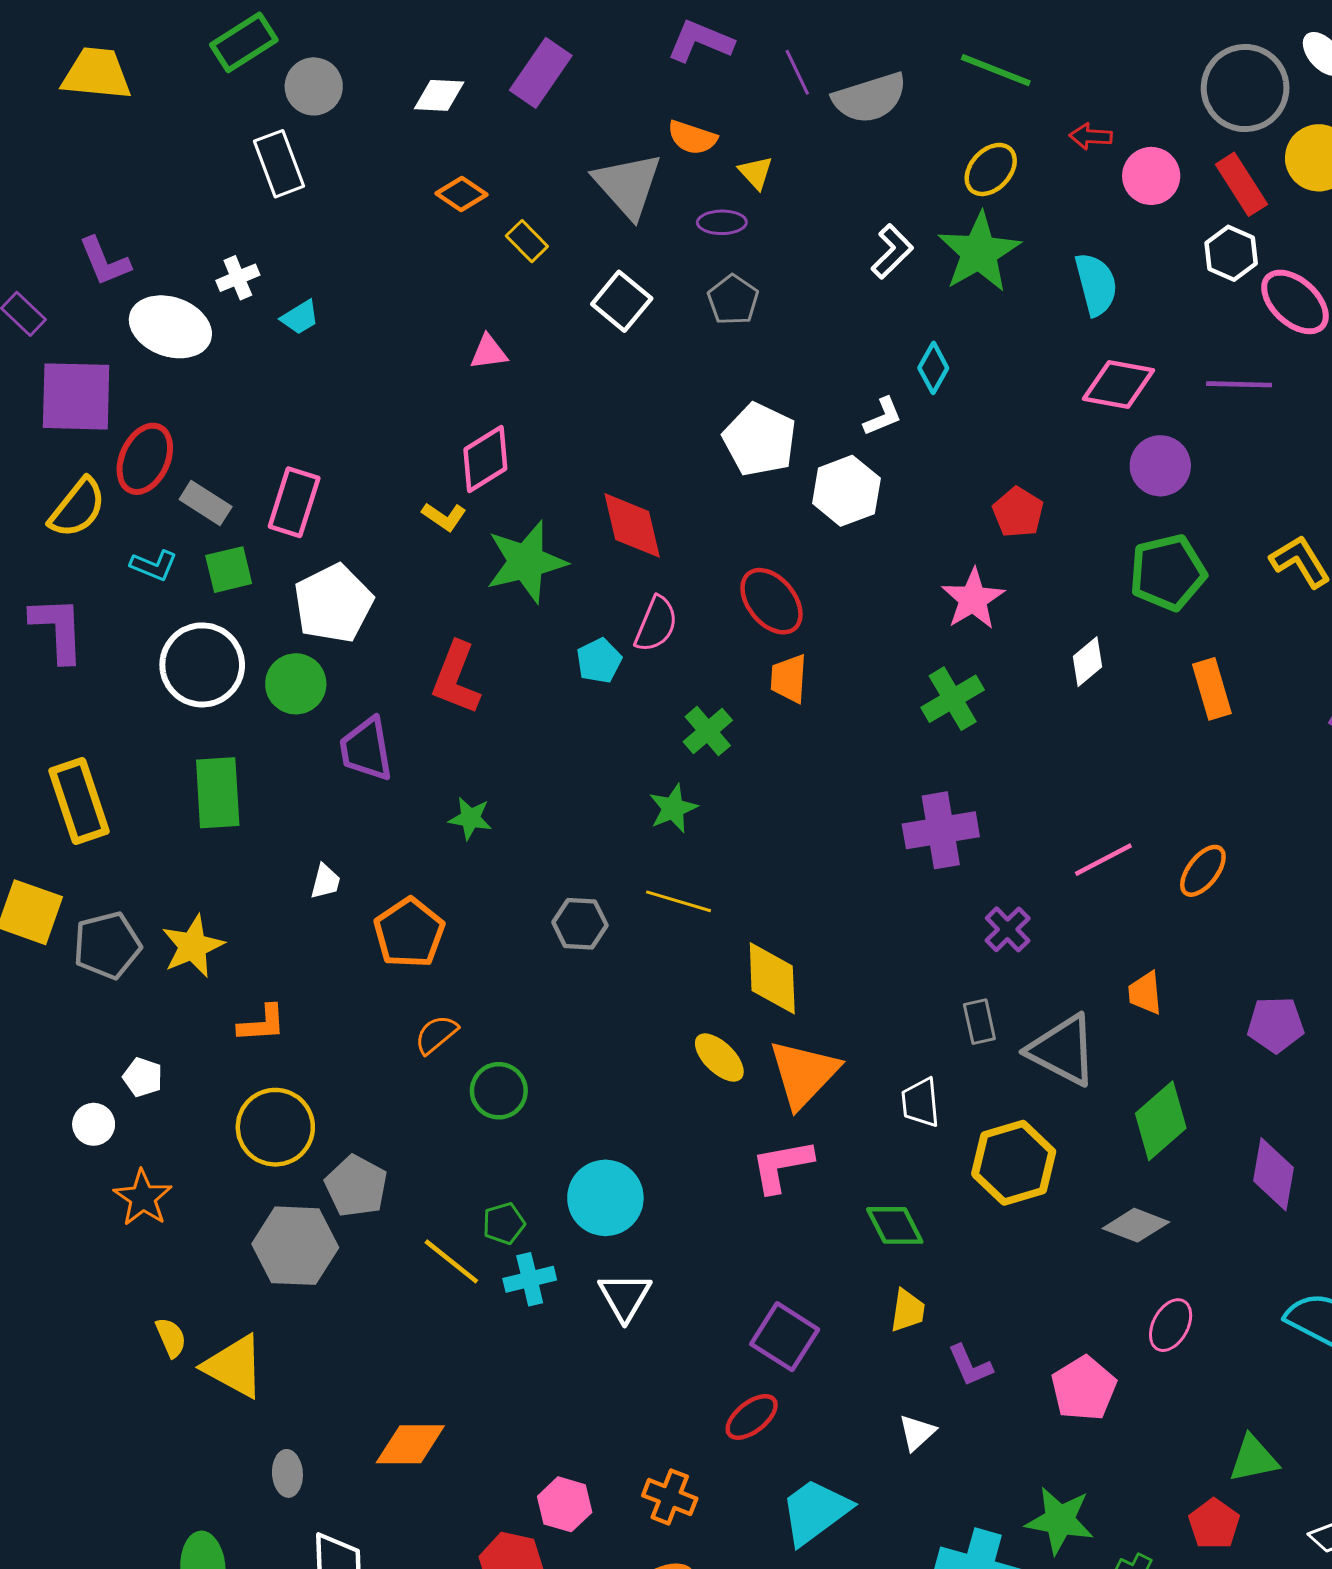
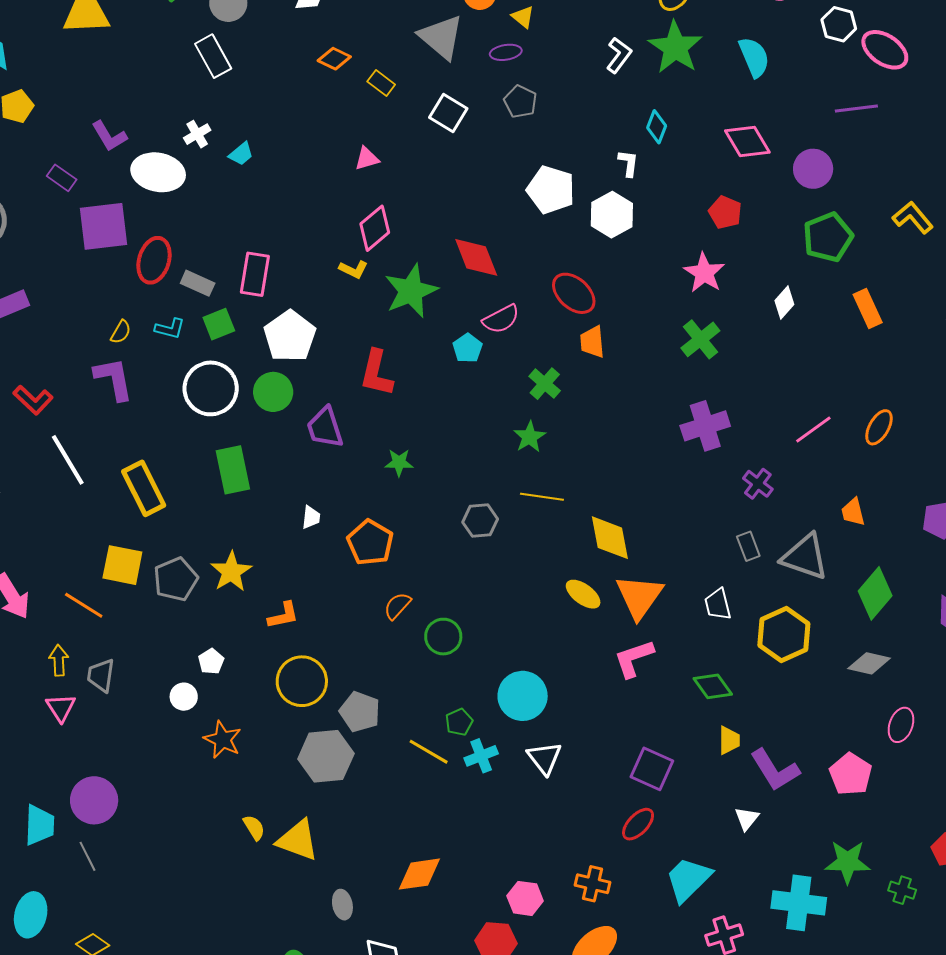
pink diamond: (1118, 384) -> (747, 142), moved, turned 57
white L-shape: (883, 417) -> (628, 163), turned -52
yellow semicircle: (77, 508) -> (121, 332), moved, size x0.6
pink semicircle: (656, 624) -> (501, 319), turned 48
white pentagon: (143, 1077) -> (211, 661), turned 30
purple L-shape: (970, 1365) -> (775, 770), size x1.6

